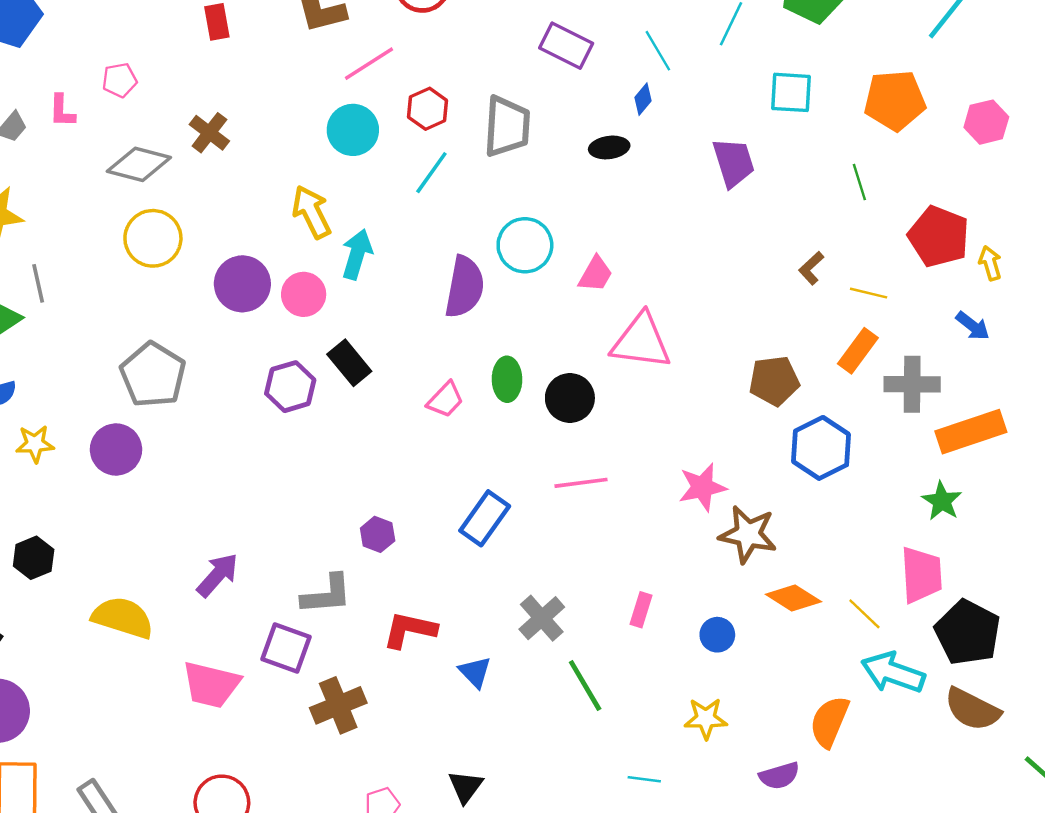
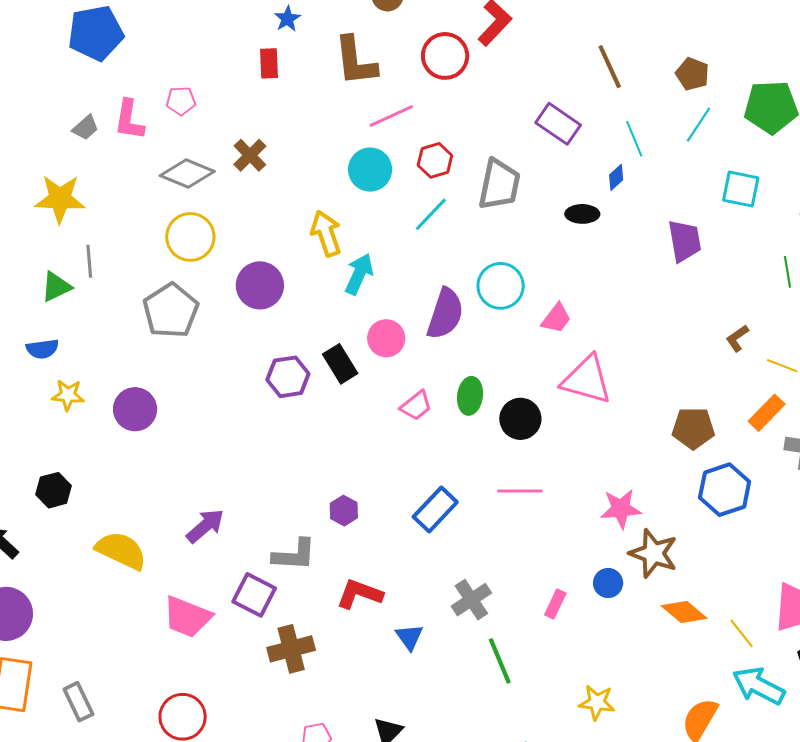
pink L-shape: (62, 111) -> (129, 120), size x1.4
pink circle: (304, 294) -> (386, 338), moved
gray pentagon: (153, 375) -> (171, 311), moved
blue circle: (717, 635) -> (608, 583), moved

